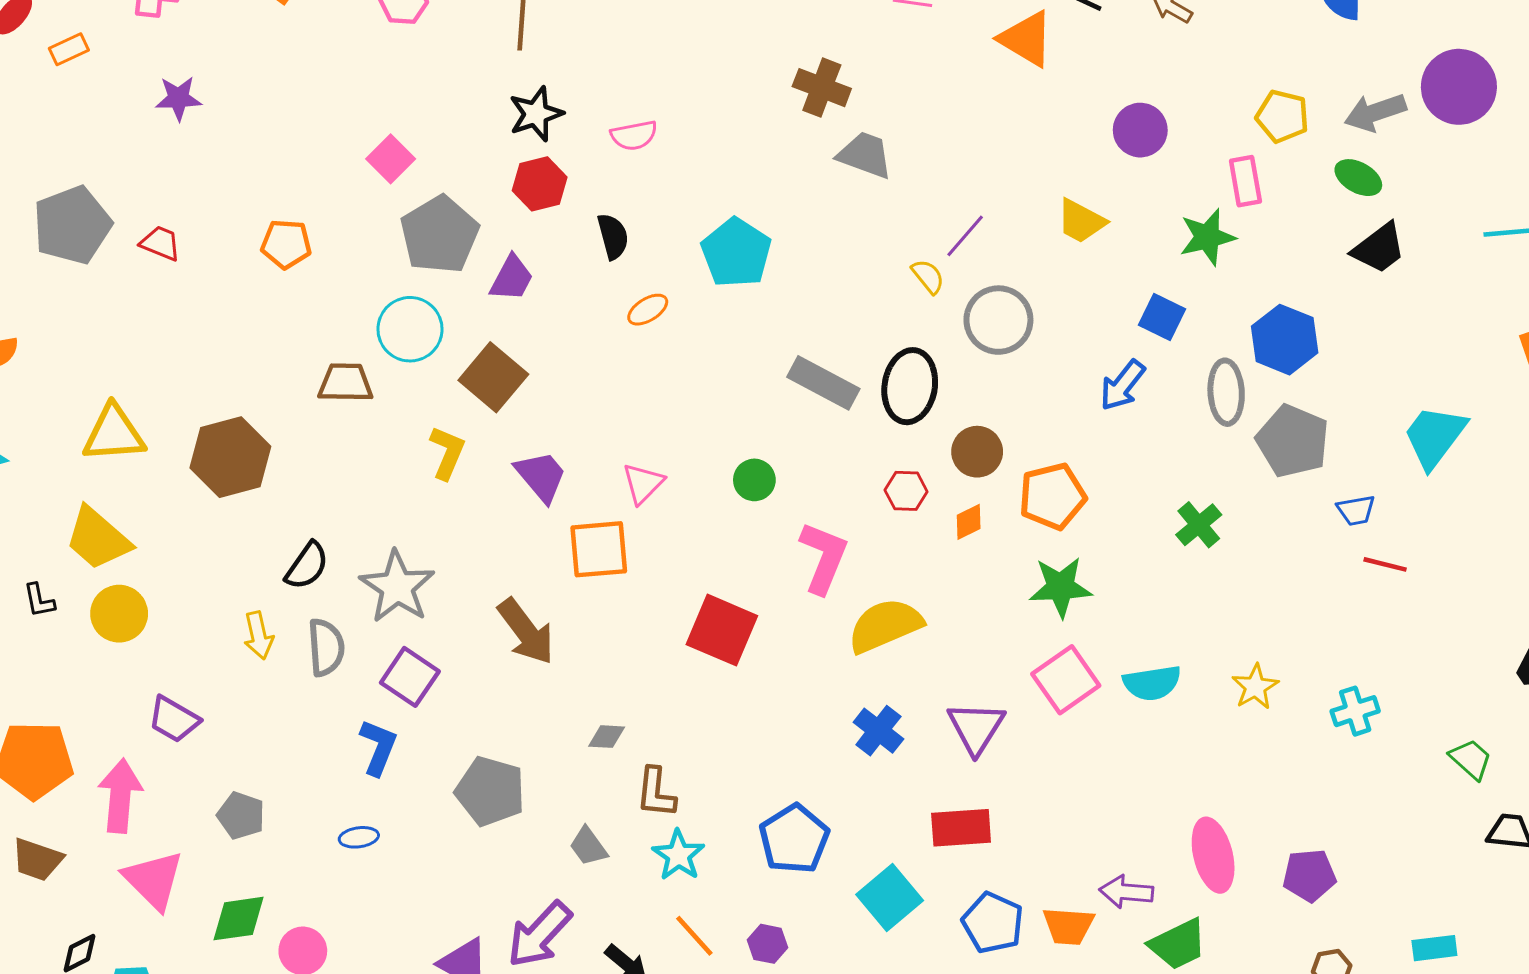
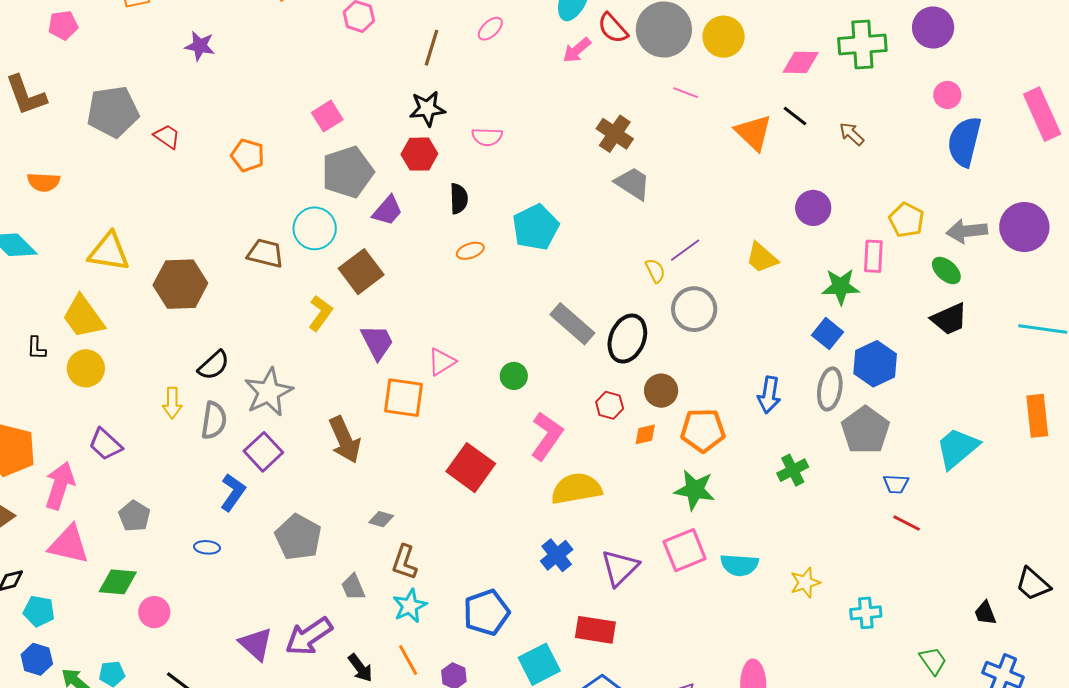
blue square: (1162, 317) -> (828, 334), moved
blue arrow: (1123, 385) -> (769, 395), moved, turned -42
pink triangle: (153, 880) -> (69, 545), turned -45

